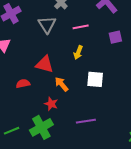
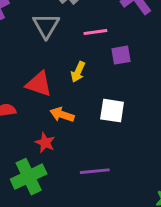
purple square: (115, 37) -> (121, 55), moved
yellow arrow: (78, 53) -> (78, 72), moved
orange arrow: (61, 84) -> (62, 115), turned -35

